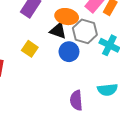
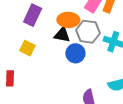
yellow square: (30, 49) -> (27, 48), moved

